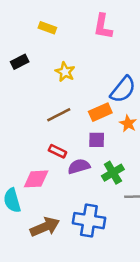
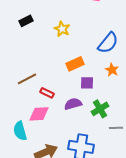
orange rectangle: (100, 112) -> (75, 64), moved
brown line: (59, 115) -> (27, 79), moved
red rectangle: (57, 151) -> (47, 93), moved

